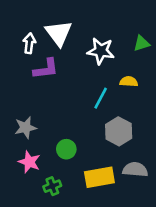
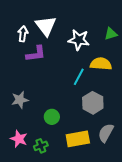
yellow semicircle: (129, 82) -> (101, 64), size x1.5
pink star: (29, 162) -> (19, 139), moved
gray semicircle: (135, 170) -> (106, 133), turned -66

